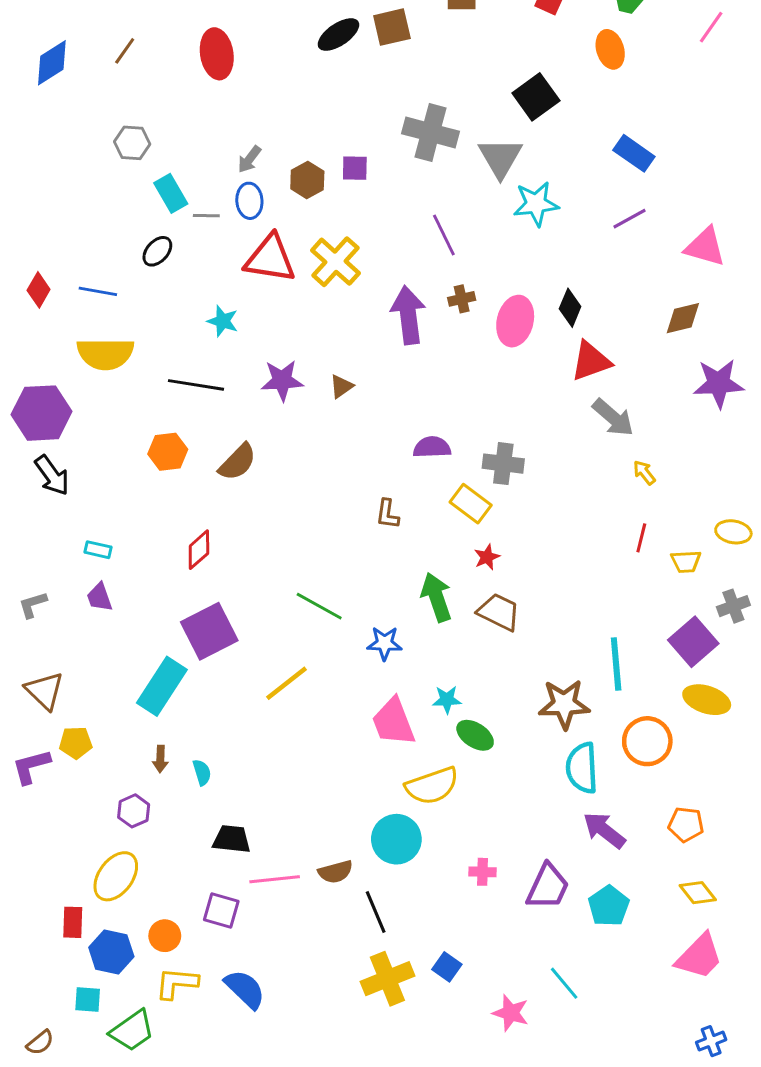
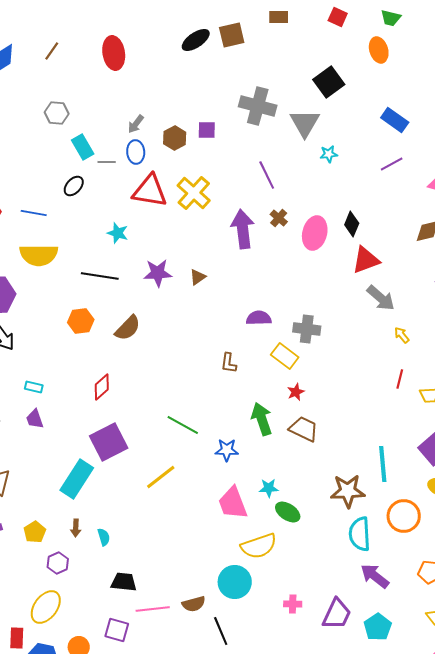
cyan star: (536, 204) -> (329, 154), size x0.6
brown cross: (462, 299) -> (279, 218), turned -36
yellow pentagon: (76, 743) -> (35, 532), moved, turned -30

